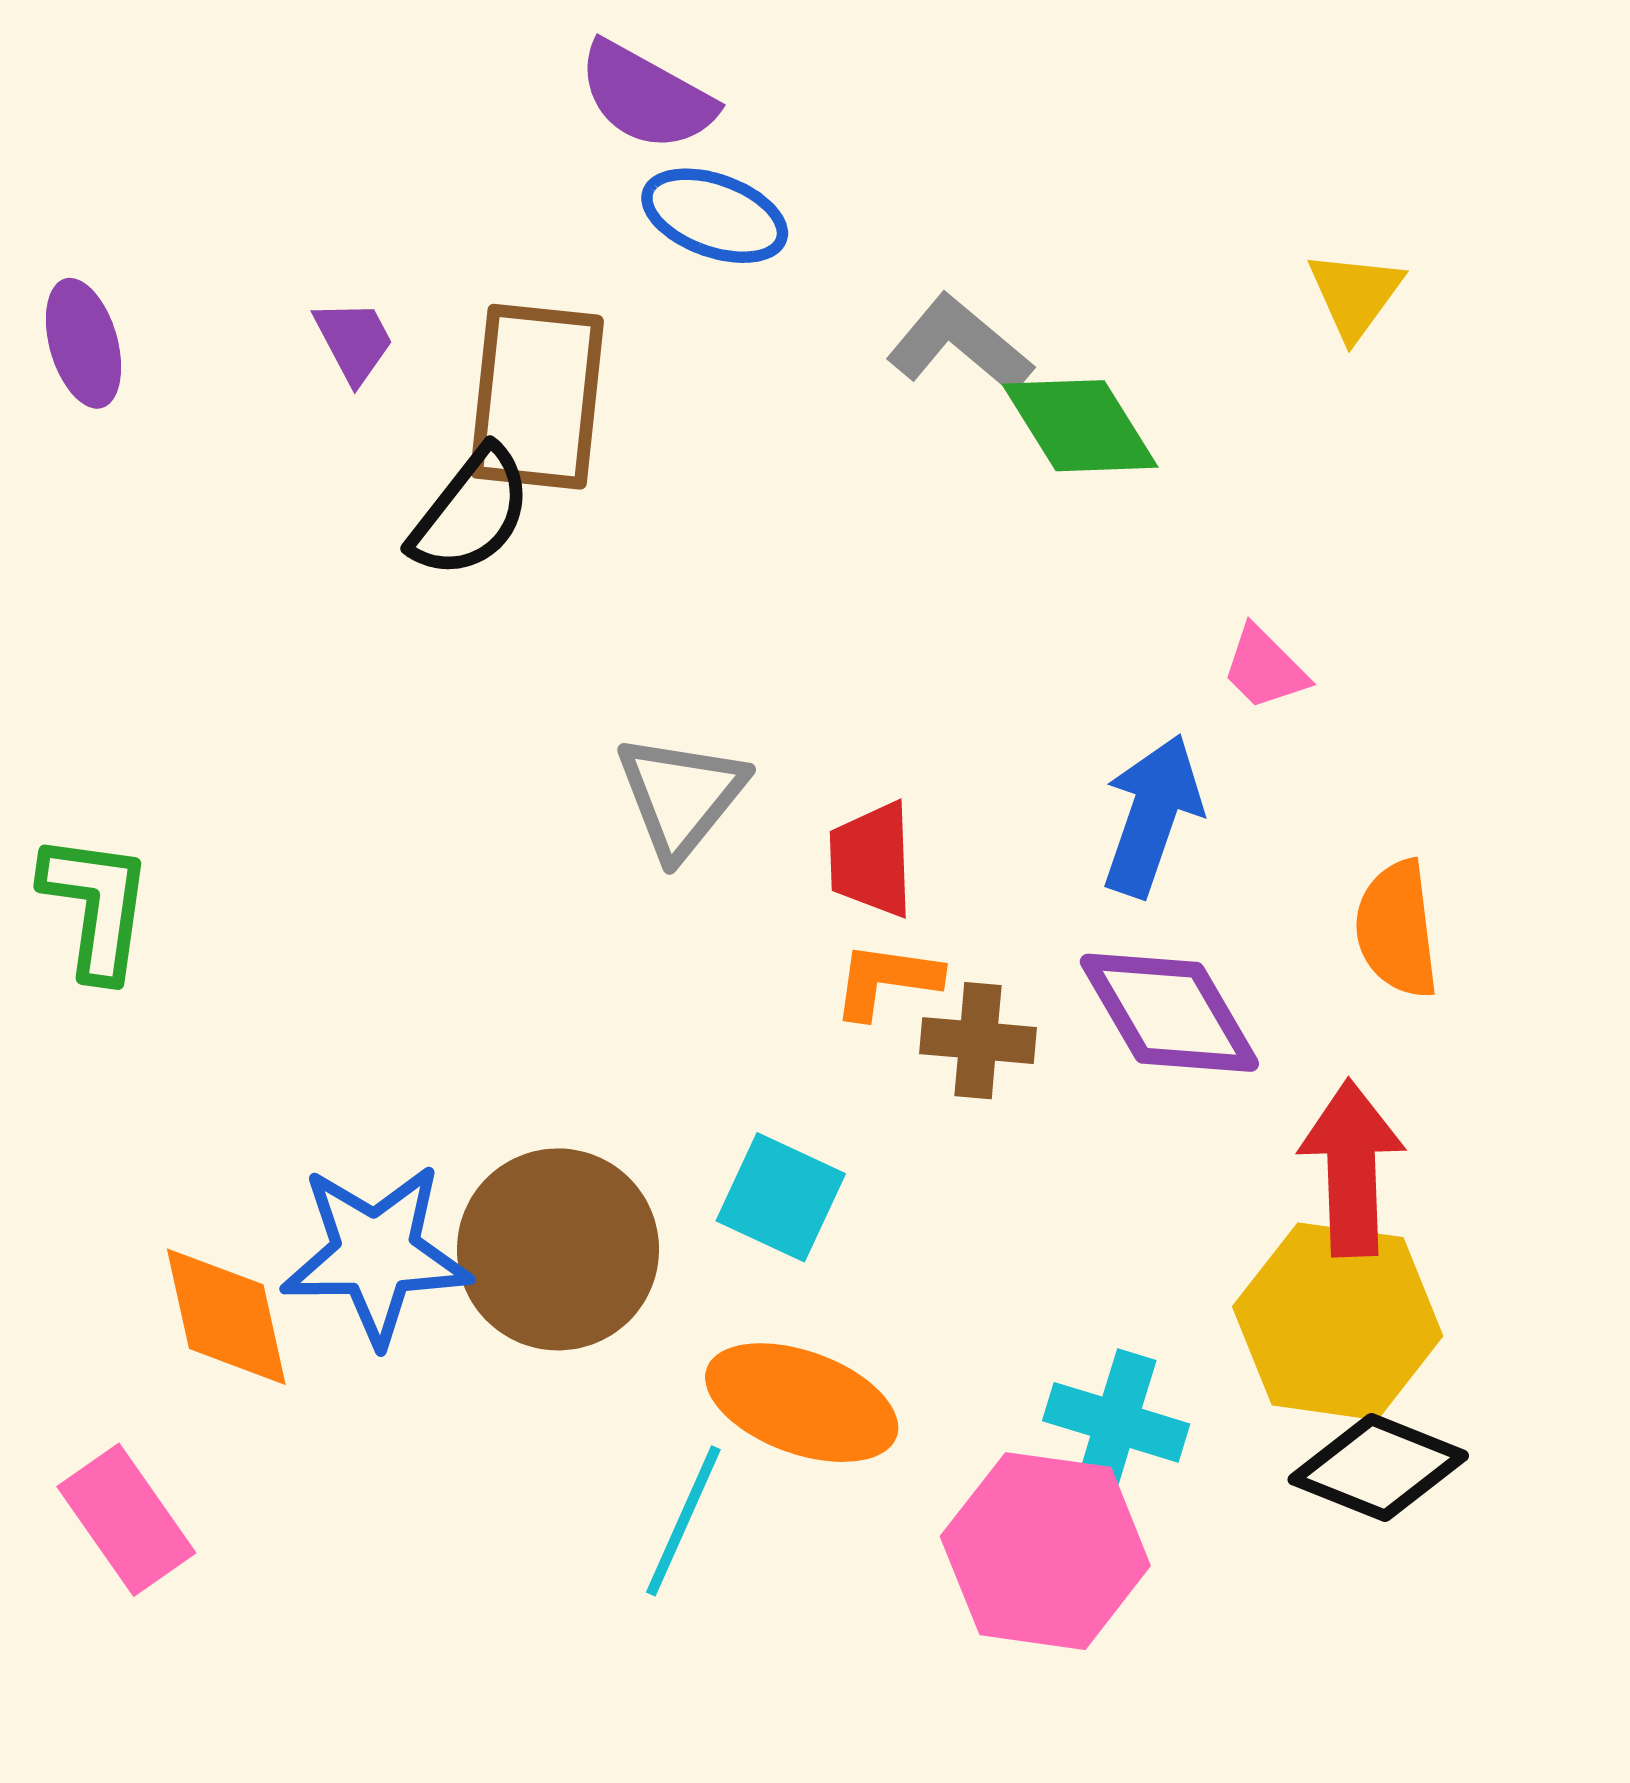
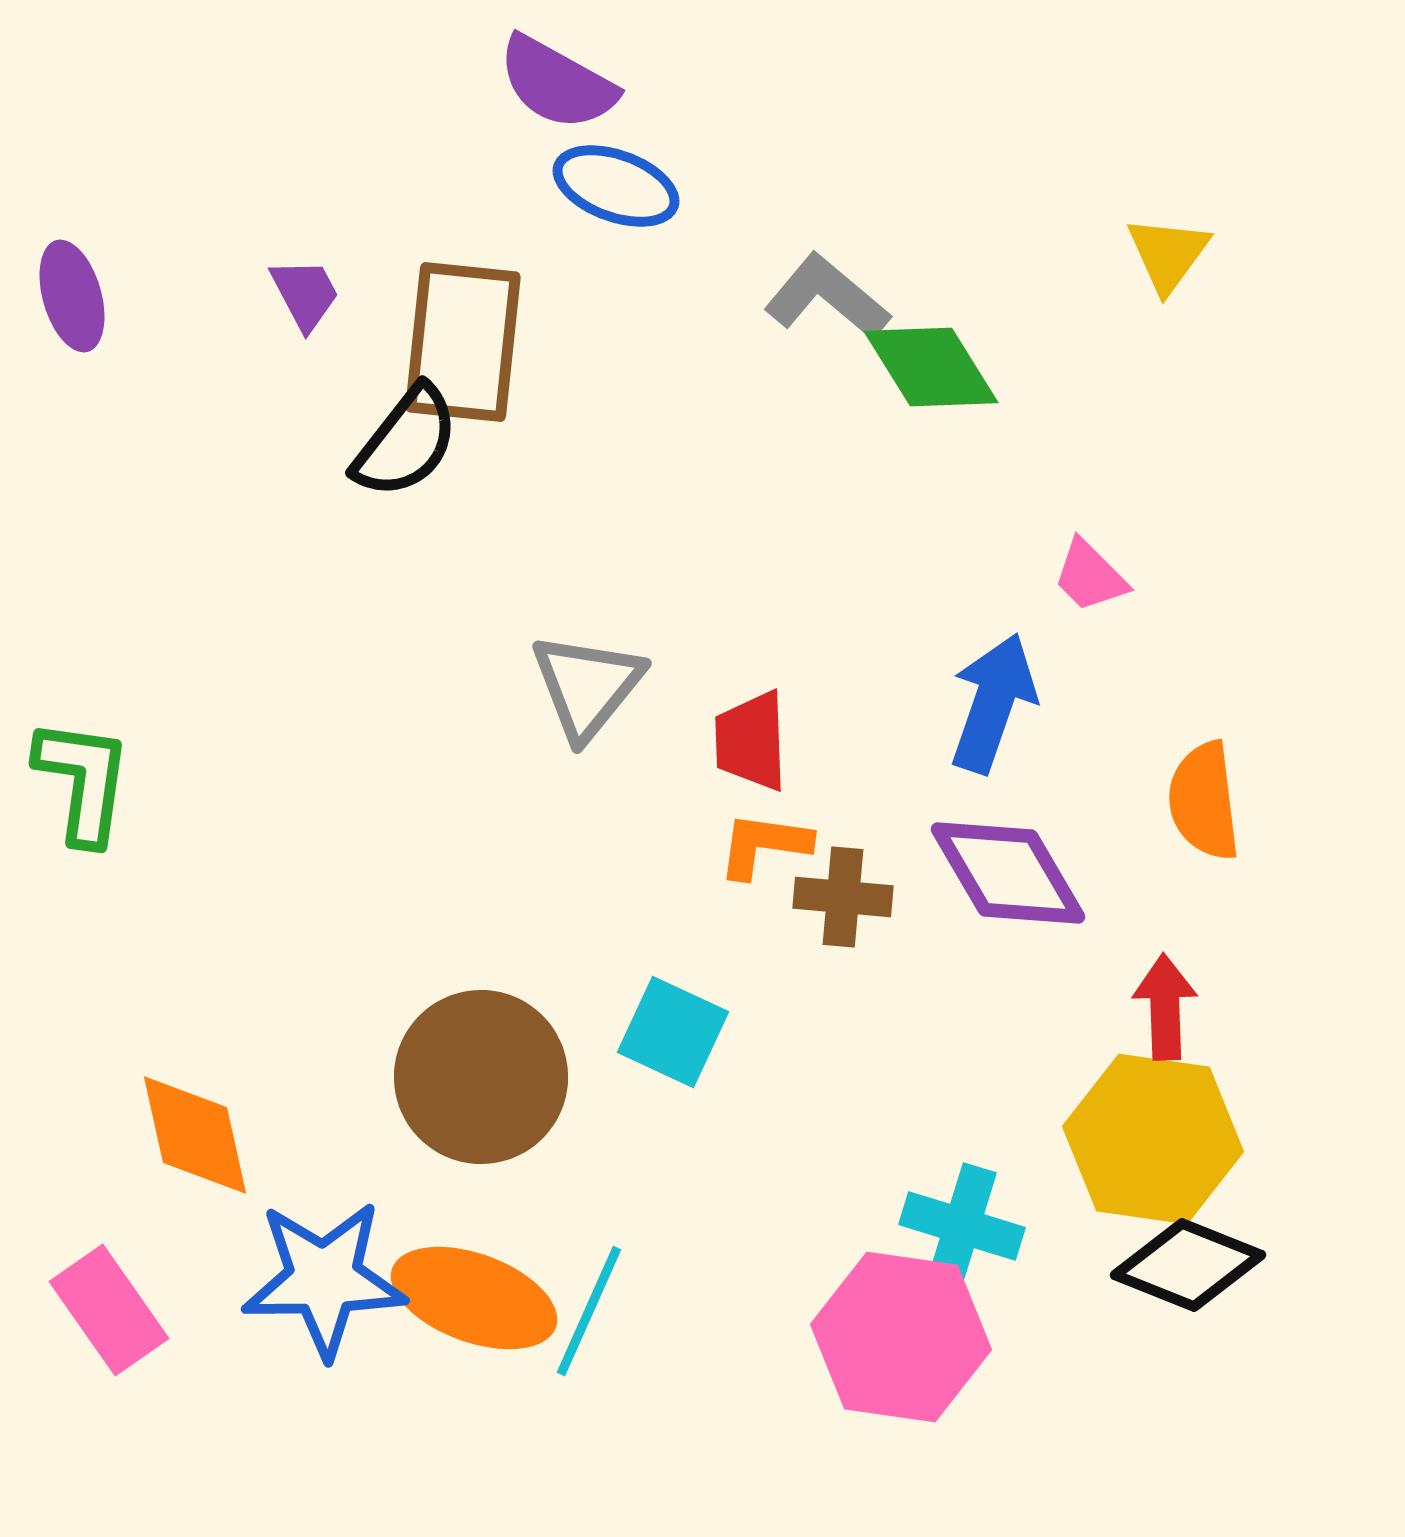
red arrow: (1352, 1168) -> (1165, 1007), size x0.7
blue star: (376, 1254) -> (324, 1279), moved
orange ellipse: (802, 1403) -> (474, 1298), moved

